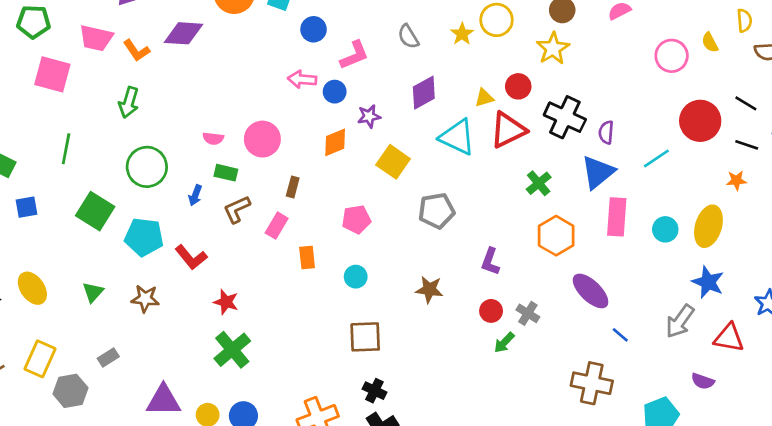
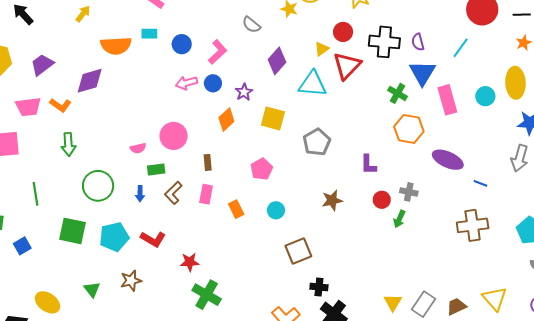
green cross: (539, 183) -> (398, 93), moved

